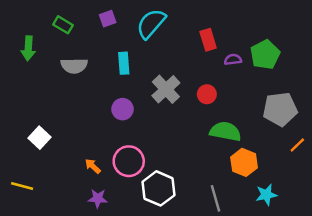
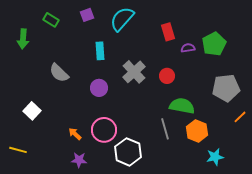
gray semicircle: (74, 66) -> (59, 73), moved, turned 45
gray line: (216, 198) -> (165, 129), moved

